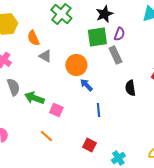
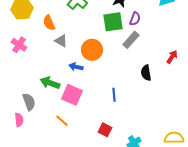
gray rectangle: (115, 55) -> (131, 40), turned 66
blue arrow: (86, 85) -> (76, 67), moved, turned -32
gray semicircle: (13, 87) -> (29, 102), moved
pink square: (56, 110) -> (72, 95), size x1.5

